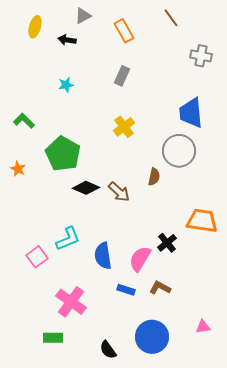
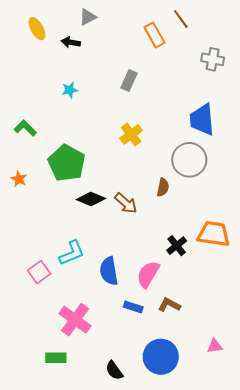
yellow ellipse: (35, 27) -> (37, 29), turned -45
orange rectangle: (124, 31) -> (154, 35), moved
black cross: (167, 243) -> (177, 246), moved

